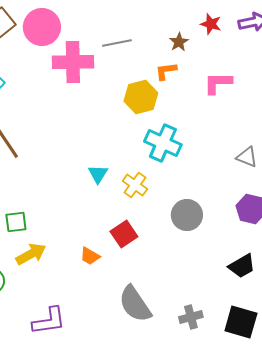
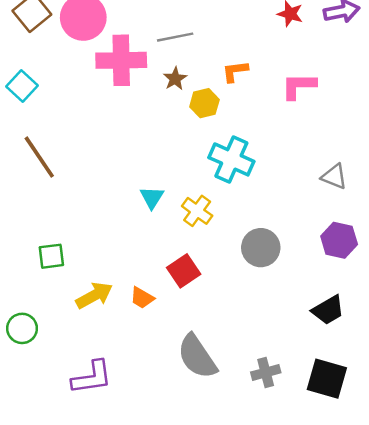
brown star: (179, 42) -> (175, 79), moved
yellow hexagon: (141, 97) -> (204, 103), size x0.7
yellow arrow: (31, 254) -> (94, 295), moved

